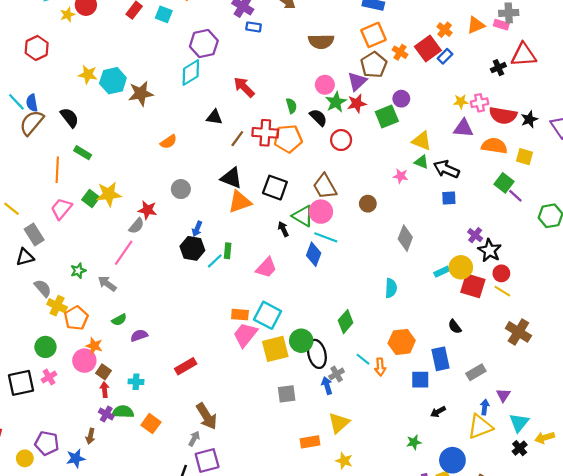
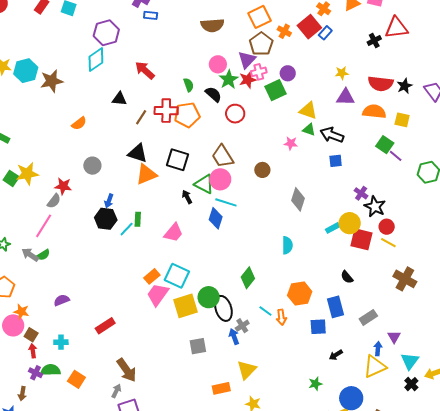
pink cross: (480, 103) -> (259, 72), moved
orange rectangle: (240, 315) -> (152, 276), turned -42
green semicircle: (119, 320) -> (43, 255), moved

